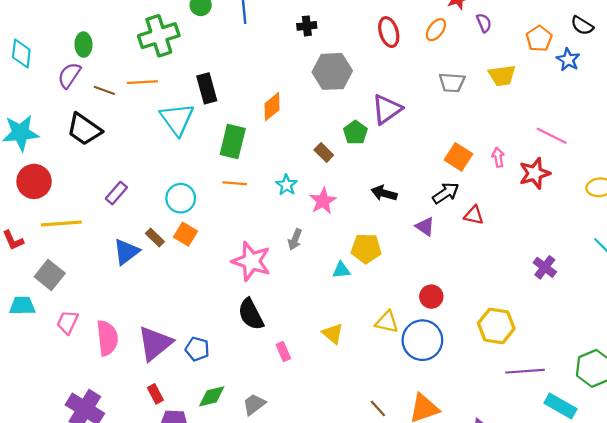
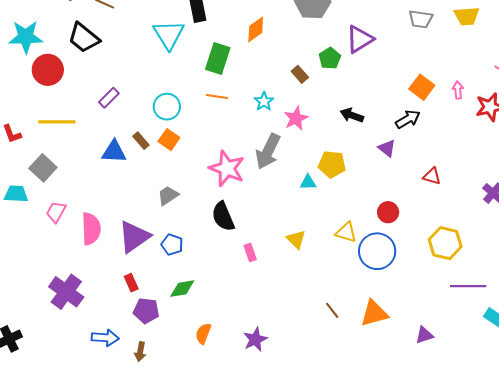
red circle: (34, 181) -> (48, 70), moved
red triangle: (474, 215) -> (432, 176), moved
gray arrow: (295, 239) -> (268, 151), size x1.8
blue triangle: (126, 252) -> (114, 152), turned 36
gray trapezoid: (254, 404) -> (168, 196), moved

